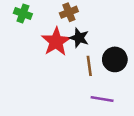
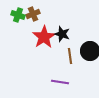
brown cross: (69, 12) -> (33, 14), moved
purple line: (102, 99) -> (60, 82), moved

